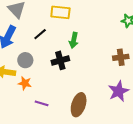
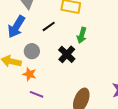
black cross: (60, 60) -> (67, 54), turned -36
purple line: (42, 103) -> (37, 94), moved

